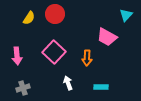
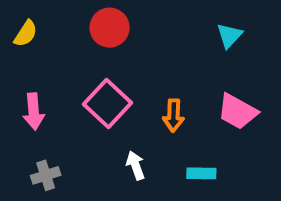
cyan triangle: (126, 15) -> (229, 36), moved
yellow semicircle: (29, 18) -> (26, 34), moved
pink trapezoid: (107, 37) -> (237, 111), moved

